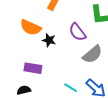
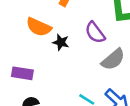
purple rectangle: (33, 68) -> (22, 73), moved

